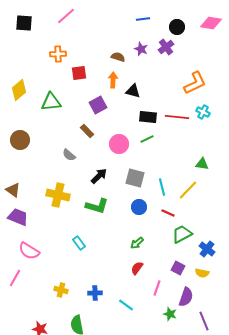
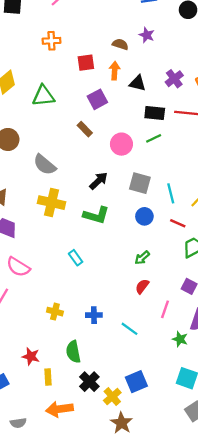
purple cross: (166, 47) -> (174, 79), moved
red square: (79, 73) -> (86, 63), moved
gray semicircle: (69, 155) -> (45, 165), moved, size x1.5

